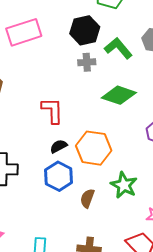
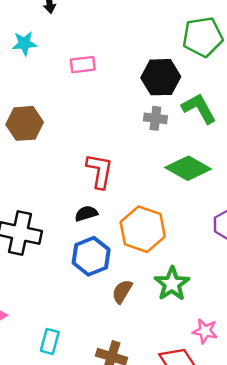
pink rectangle: (24, 32) -> (83, 65), size x0.6
black semicircle: (59, 146) -> (86, 213), moved

